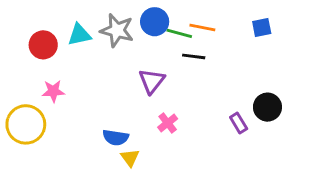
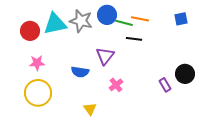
cyan triangle: (79, 35) -> (55, 24), size x1.4
yellow circle: (26, 124) -> (38, 93), moved
blue semicircle: (116, 137) -> (80, 72), moved

